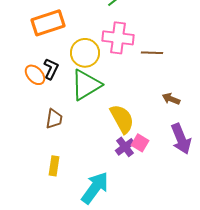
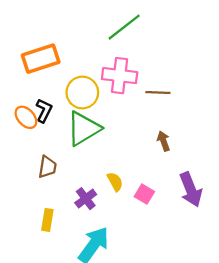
brown arrow: (171, 99) -> (164, 141), moved, turned 48
yellow semicircle: (122, 119) -> (115, 182), moved, size x0.6
purple cross: (125, 147) -> (86, 199), moved

